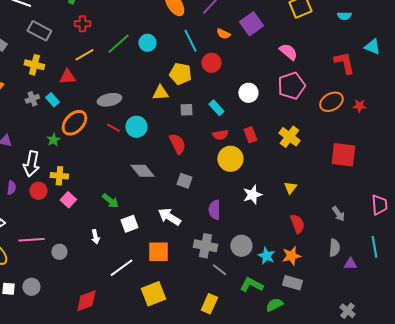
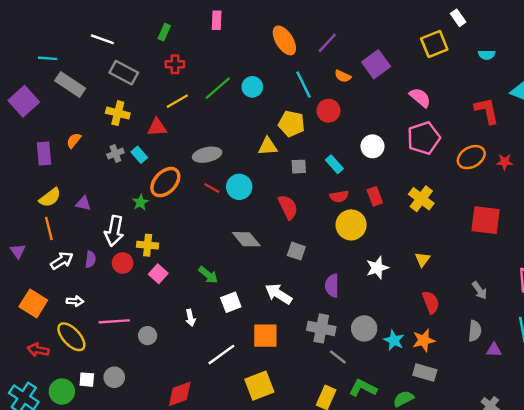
green L-shape: (251, 285) -> (363, 388), moved

